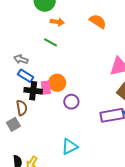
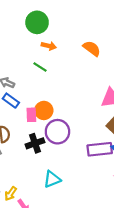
black cross: (33, 91) -> (35, 143), moved, turned -30
purple circle: (71, 102) -> (57, 132), size x1.5

